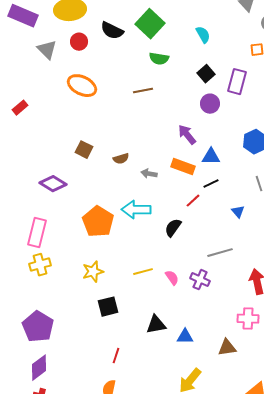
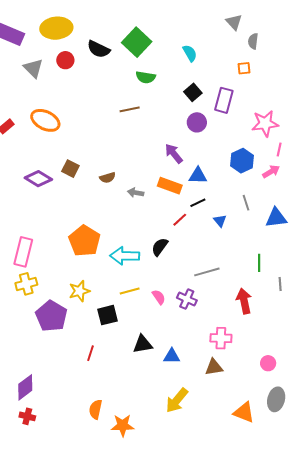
orange ellipse: (82, 86) -> (45, 120), moved
purple diamond: (53, 184) -> (38, 179), moved
cyan arrow: (136, 210) -> (125, 256), moved
blue triangle: (238, 212) -> (220, 221), moved
black square: (108, 307) -> (108, 315), moved
pink cross: (248, 319) -> (221, 338), moved
purple pentagon: (38, 327) -> (51, 316), moved
red line: (116, 356) -> (90, 353), moved

